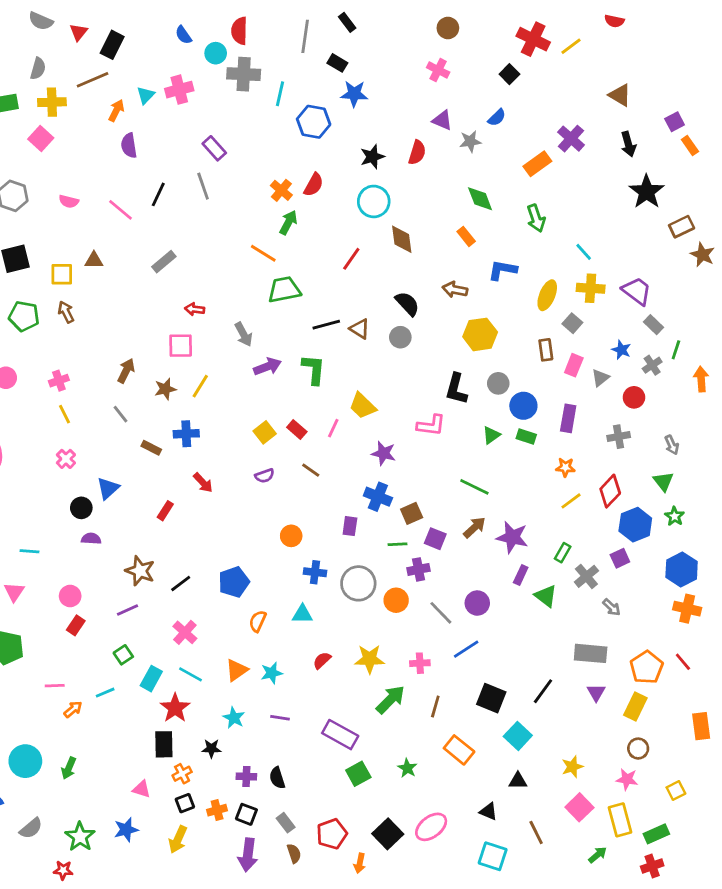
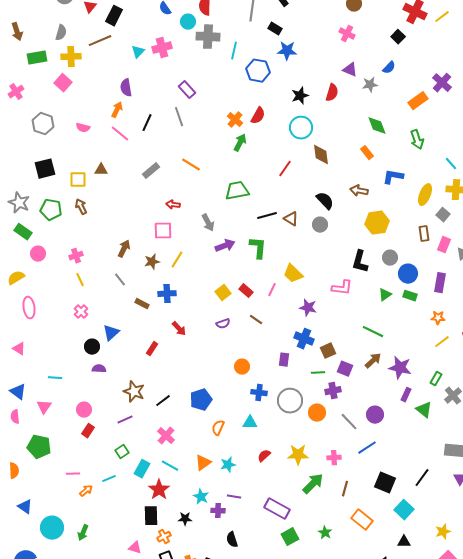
orange arrow: (116, 111) -> (117, 110), moved
orange line: (263, 253) -> (191, 165), moved
purple cross: (246, 777) -> (218, 511), moved

